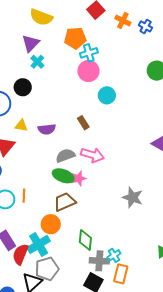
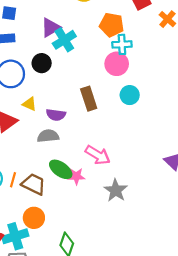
purple triangle: (31, 43) -> (51, 28), moved
cyan cross: (37, 62) -> (64, 40), size x1.5
brown rectangle: (83, 123) -> (89, 99), moved, size x1.5
gray semicircle: (65, 156) -> (48, 136), moved
gray star: (133, 197) -> (116, 190), moved
brown trapezoid: (65, 202) -> (34, 184), moved, turned 35

